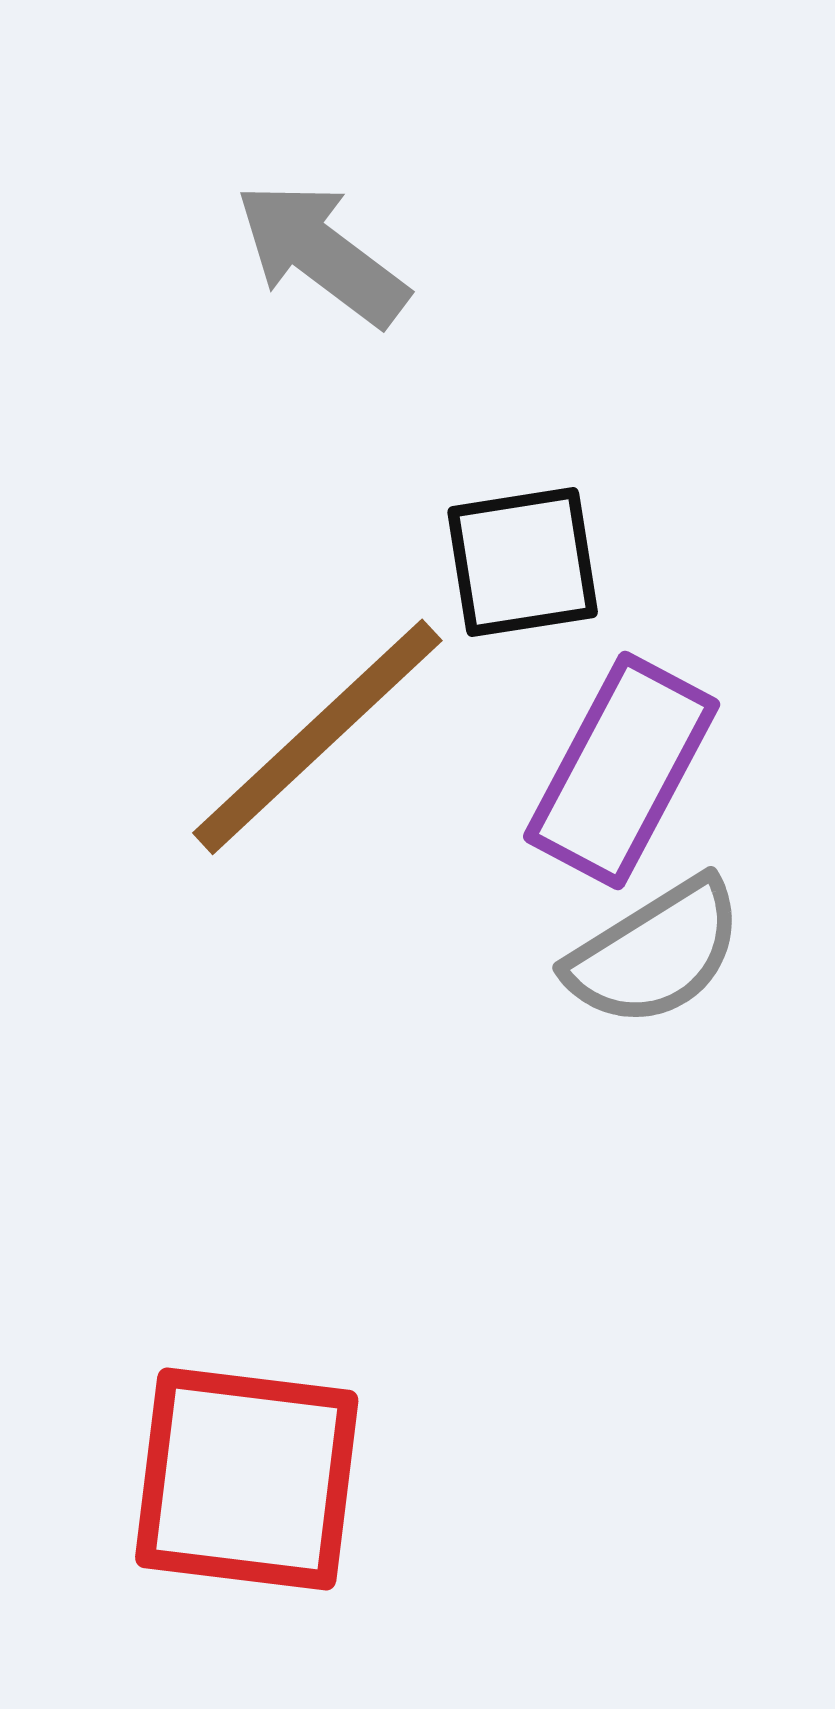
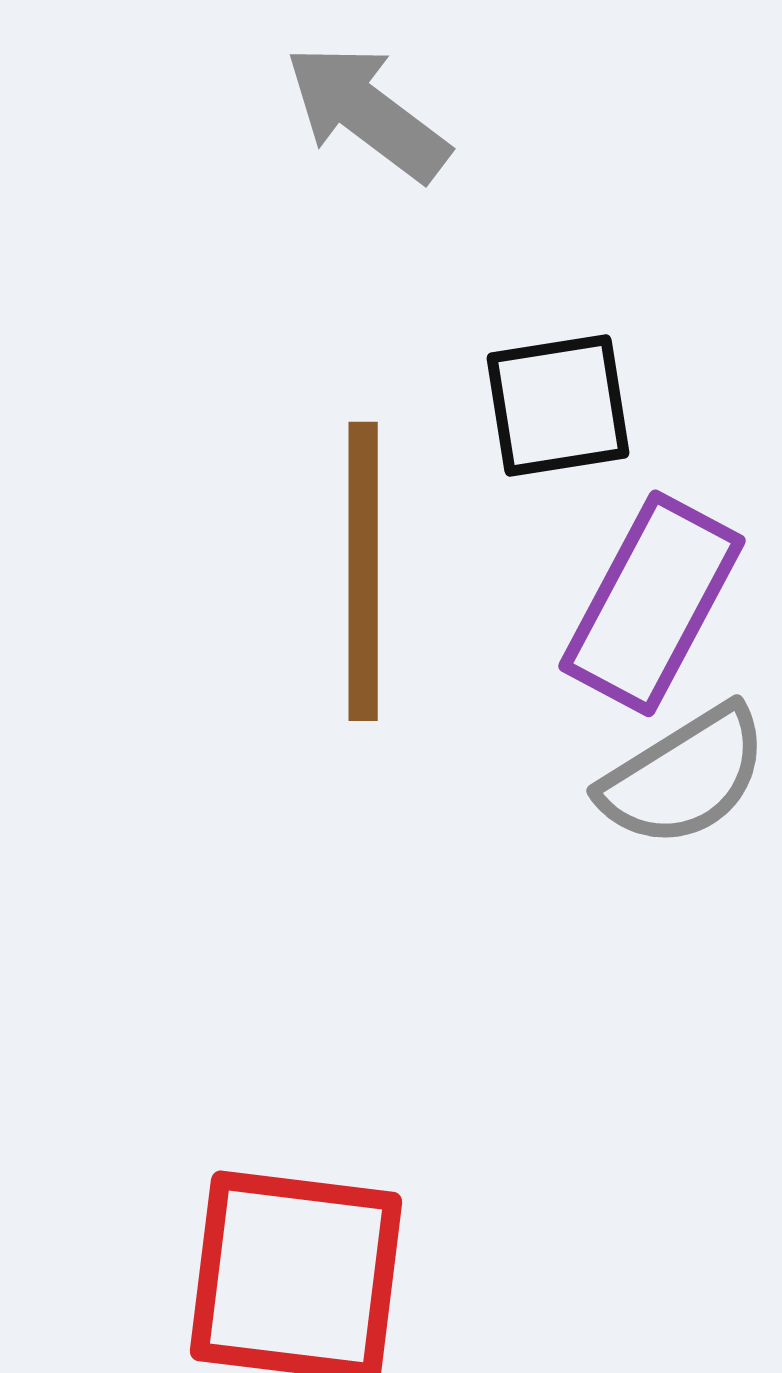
brown line: (317, 737) -> (363, 571), turned -47

